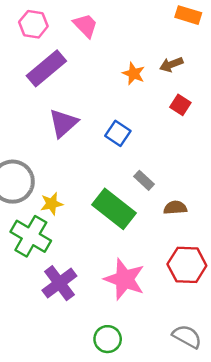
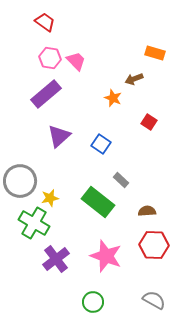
pink hexagon: (33, 24) -> (50, 58), moved
brown arrow: (171, 64) -> (134, 79), moved
brown semicircle: (175, 208) -> (147, 211), moved

